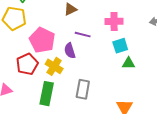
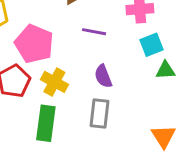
purple semicircle: (70, 51) -> (103, 76), moved

